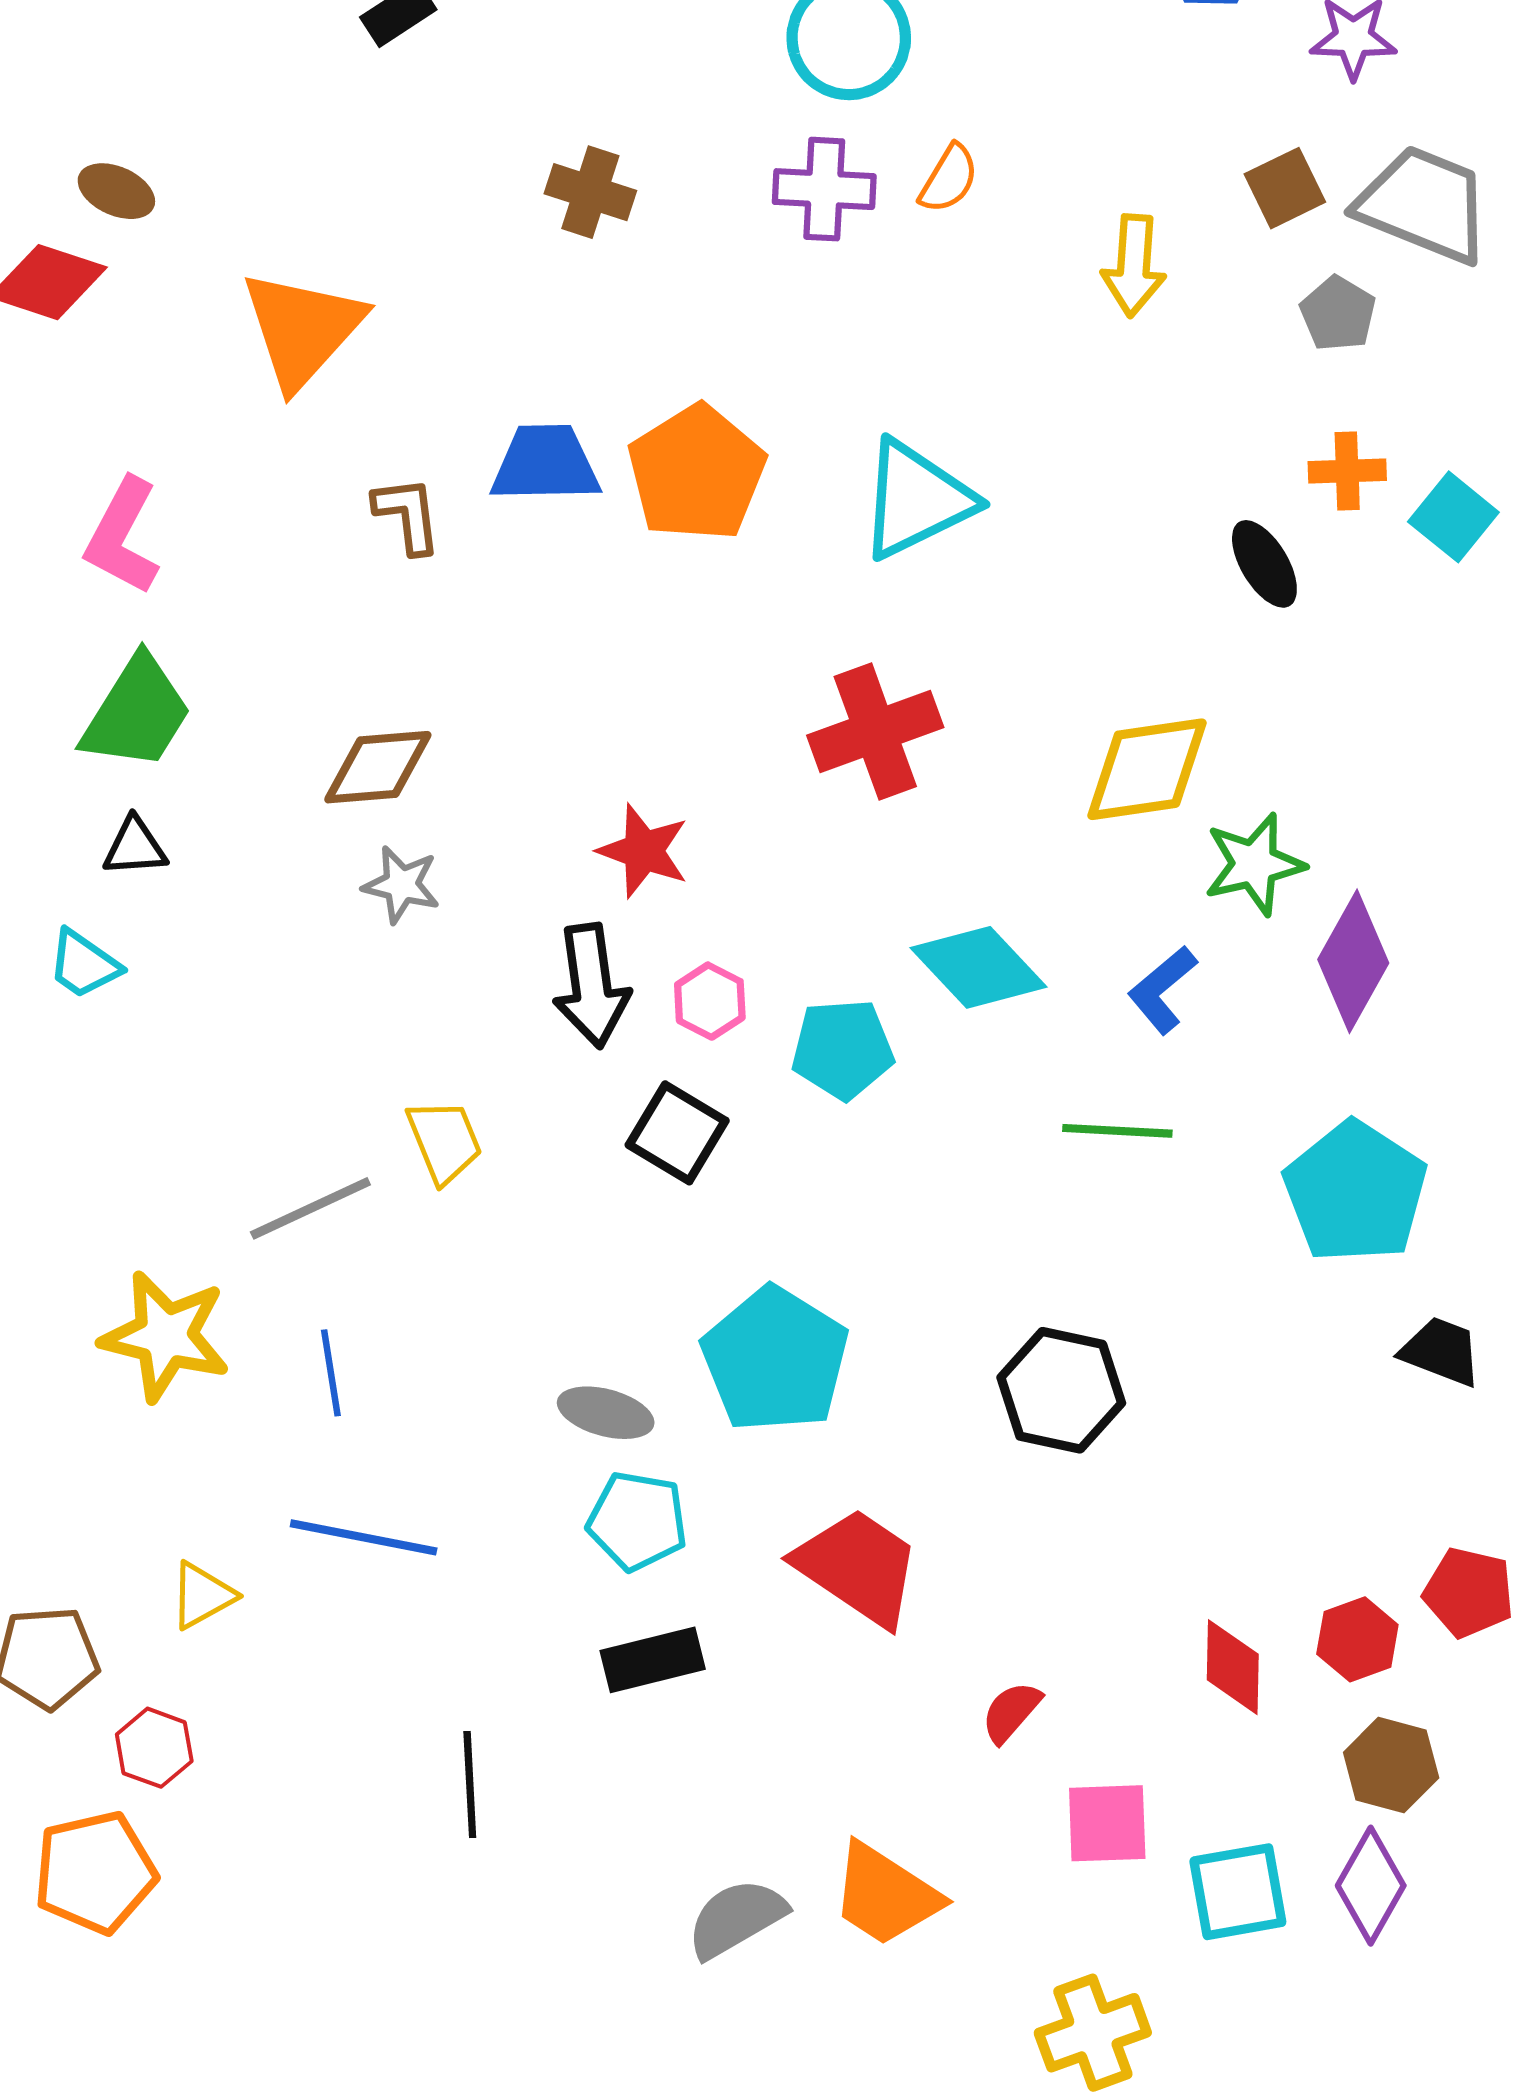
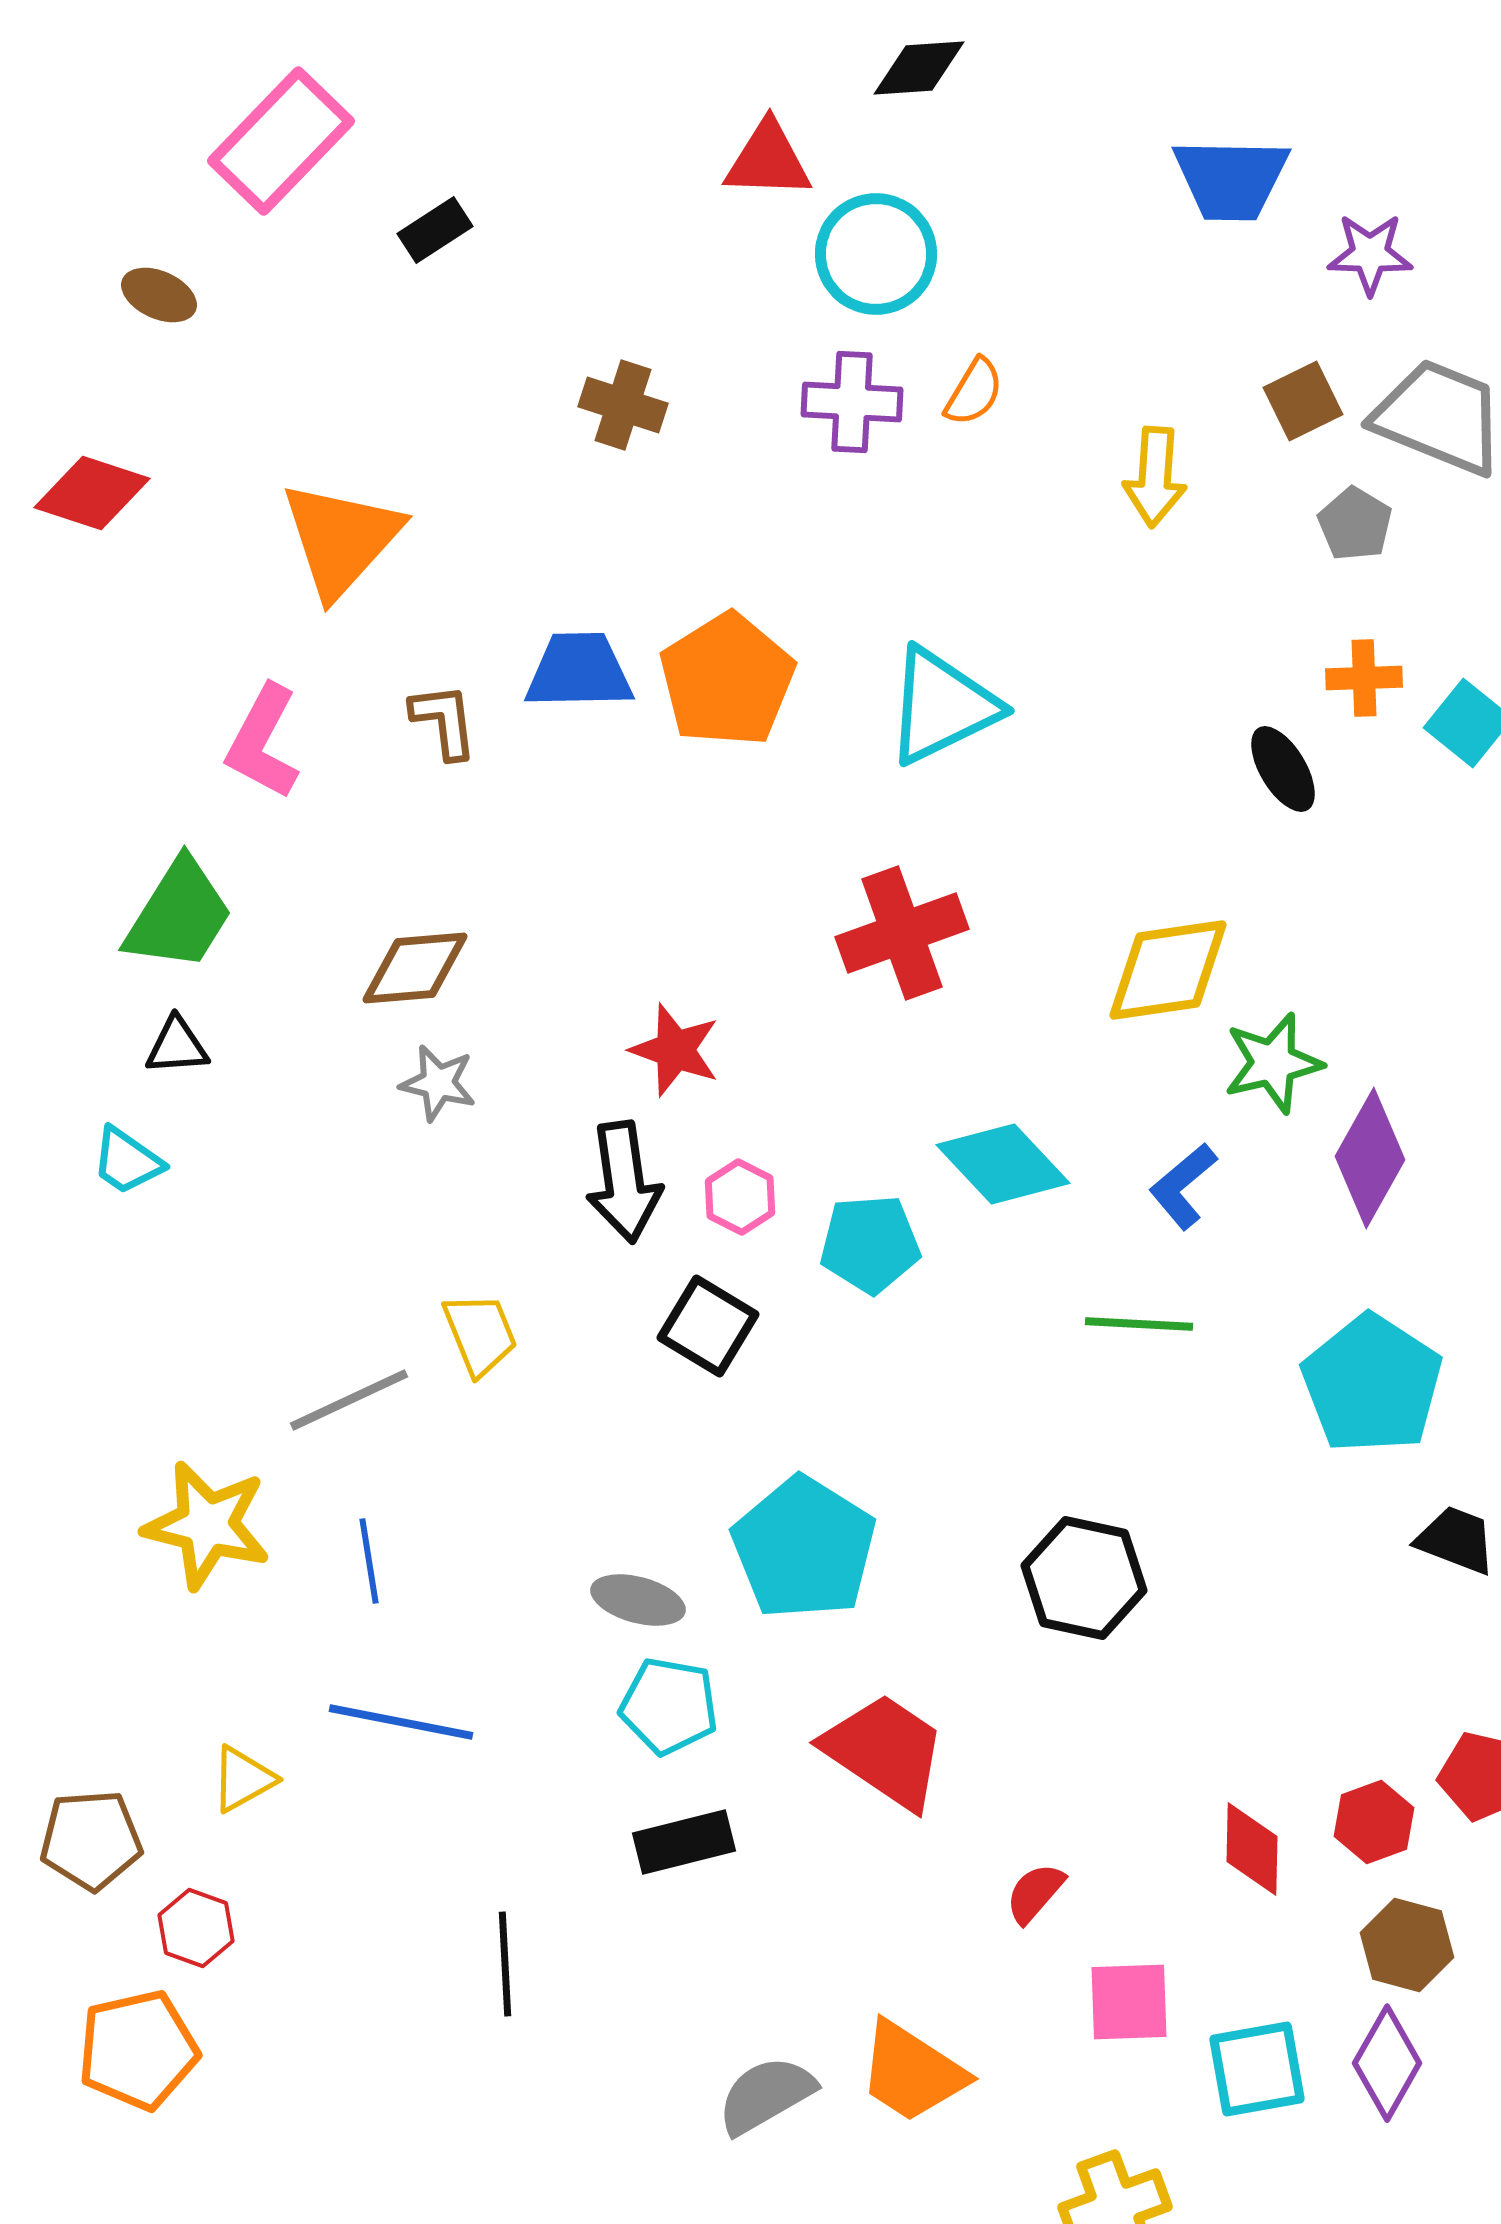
brown ellipse: (116, 191) -> (159, 295), moved
pink L-shape: (123, 536) -> (263, 742), moved

